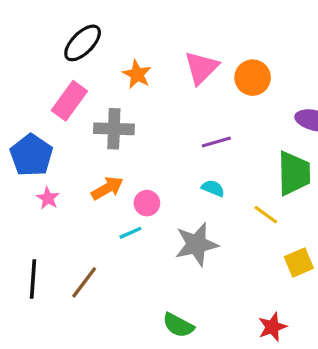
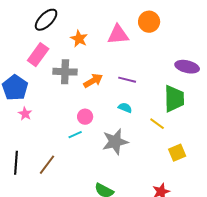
pink triangle: (201, 68) -> (118, 35), turned 40
orange circle: (253, 78) -> (149, 22), moved
purple line: (216, 142) -> (127, 80), turned 30
orange arrow: (107, 188) -> (93, 81), moved

